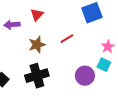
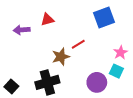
red triangle: (37, 15) -> (47, 20), turned 32
brown star: (37, 45) -> (61, 57), moved

